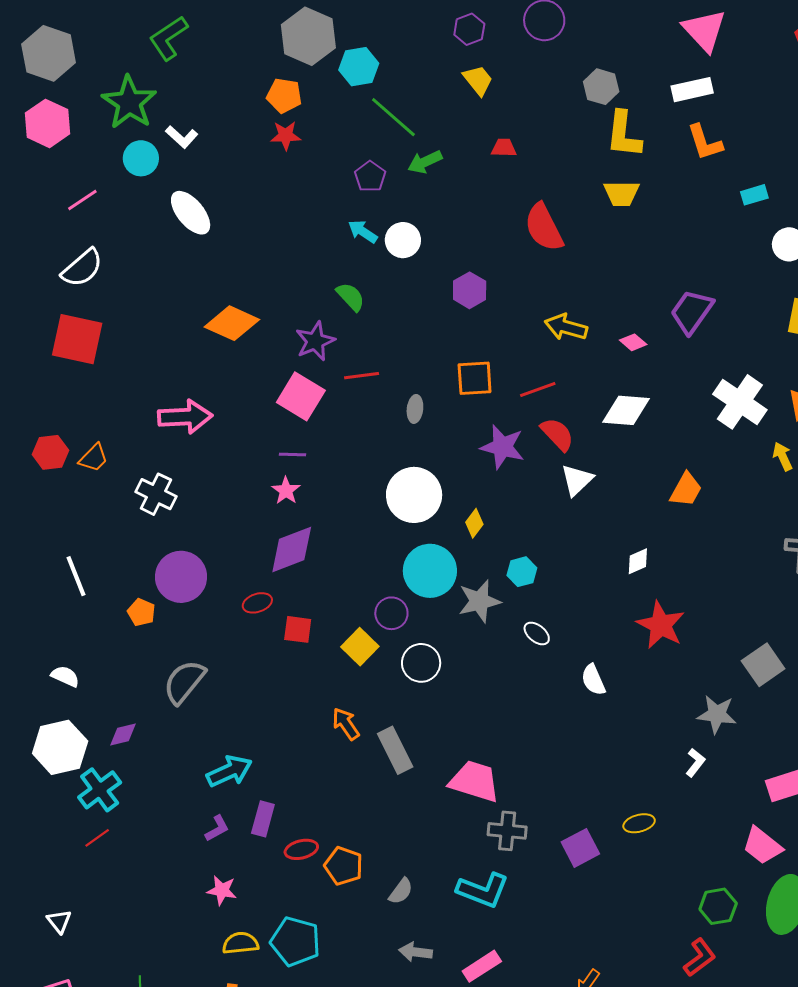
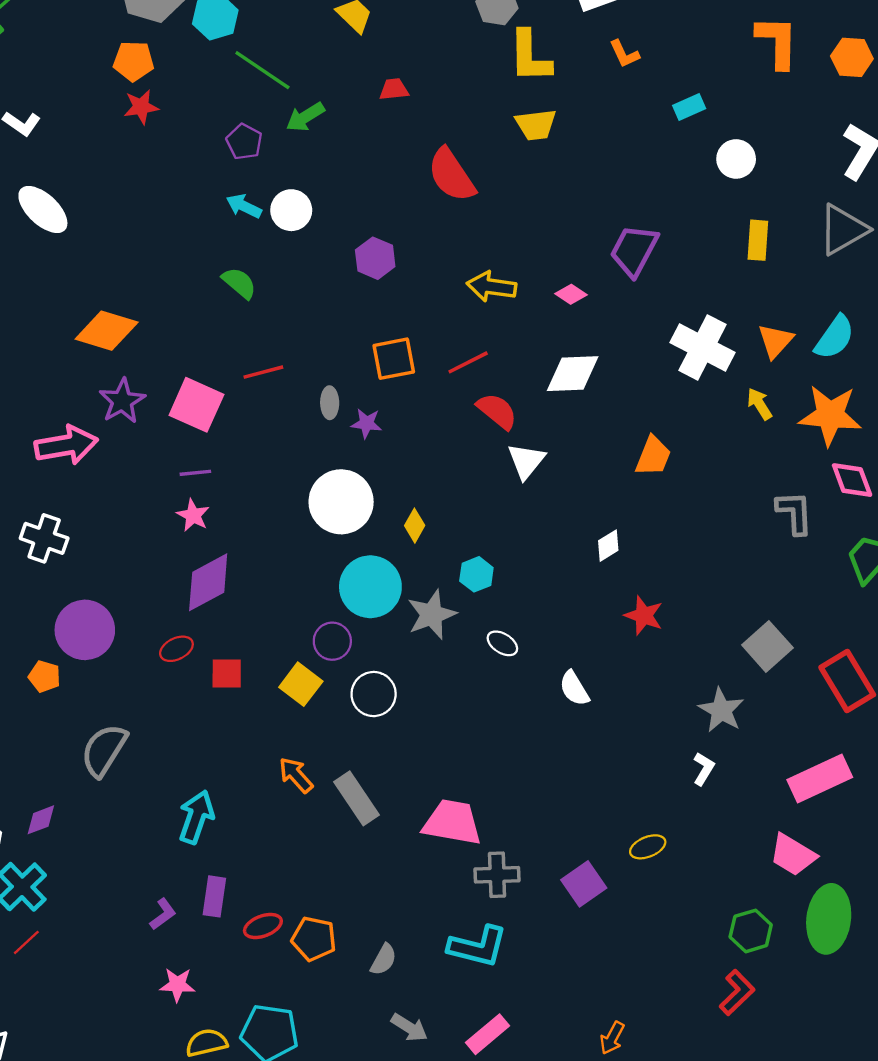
orange L-shape: (705, 142) -> (624, 54), size x0.7
purple star: (315, 341) -> (122, 401), moved
purple star: (502, 447) -> (366, 423), moved, size x0.6
red star: (661, 625) -> (644, 616), size x0.7
gray star: (717, 714) -> (721, 710), turned 30
cyan arrow: (229, 771) -> (196, 817), moved, turned -39
gray arrow: (416, 952) -> (409, 1027), turned -148

